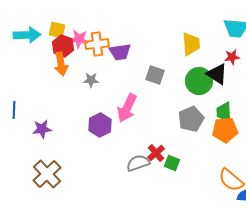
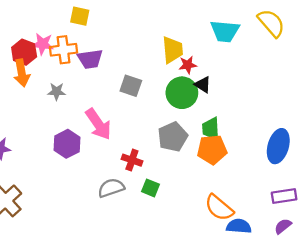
yellow square: (57, 30) -> (80, 16), moved
red star: (232, 57) -> (188, 65), moved
black triangle: (217, 74) -> (203, 85), size x0.7
pink arrow: (127, 108) -> (98, 124), turned -60
red cross: (156, 153) -> (132, 160), moved, turned -30

